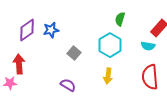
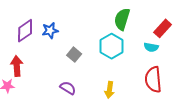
green semicircle: (120, 19) -> (122, 19), size x1.5
yellow arrow: (108, 76) -> (109, 90), moved

